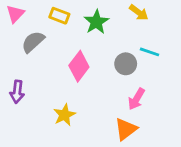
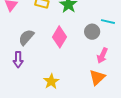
gray semicircle: (33, 42) -> (26, 37), moved
yellow star: (64, 115) -> (51, 81), moved

